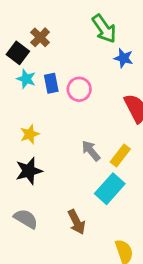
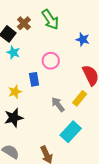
green arrow: (104, 29) -> (50, 20), moved
blue rectangle: (51, 83) -> (34, 79), moved
yellow rectangle: (120, 155) -> (80, 98), moved

